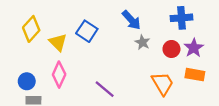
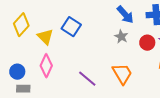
blue arrow: (131, 20) -> (125, 15), moved
orange trapezoid: (163, 84) -> (122, 74), moved

